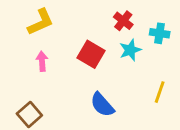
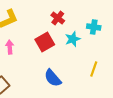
red cross: (123, 21) -> (58, 18), moved
red square: (91, 54) -> (45, 42), turned 30

